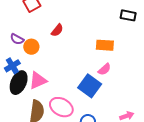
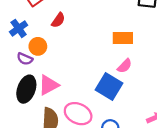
red semicircle: (57, 30) -> (58, 20), moved
purple semicircle: (17, 39) -> (25, 59), moved
blue cross: (12, 66) -> (19, 28), moved

